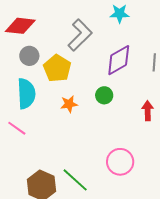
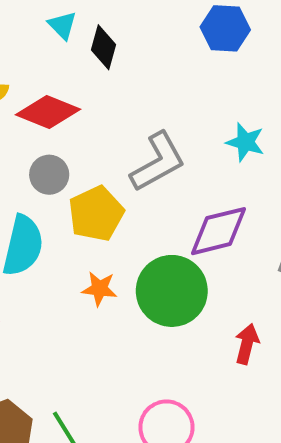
green circle: (104, 95) -> (172, 291), size x2.0

